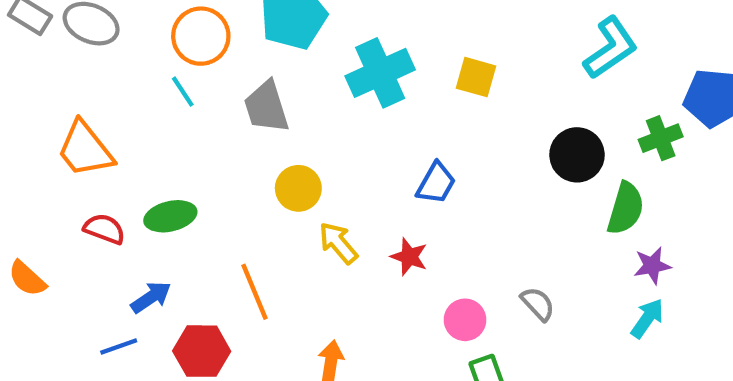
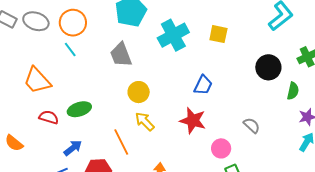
orange circle: (201, 36) -> (73, 23), moved
cyan line: (183, 92) -> (70, 50), moved
green semicircle: (626, 208) -> (293, 91), size x0.7
yellow arrow: (338, 243) -> (145, 121), moved
red star: (409, 257) -> (193, 121), size x1.5
gray semicircle: (538, 304) -> (252, 125), moved

